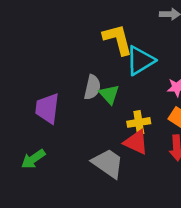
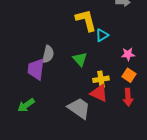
cyan triangle: (140, 61) -> (102, 35), size x0.6
gray semicircle: (92, 87) -> (48, 54), moved

